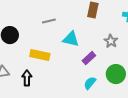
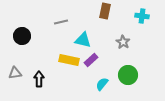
yellow rectangle: (40, 55) -> (69, 60), moved
purple rectangle: (89, 58) -> (91, 60), moved

